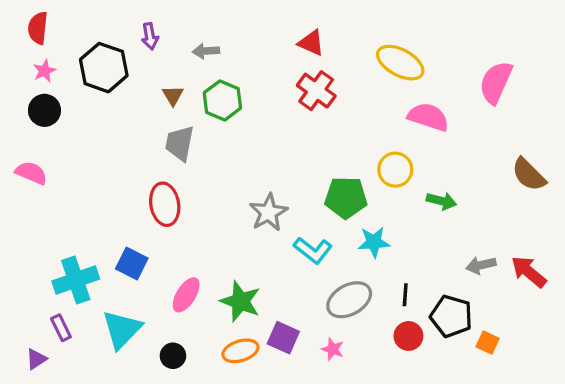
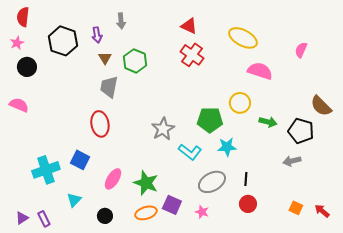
purple arrow: (150, 36) -> (97, 35), moved
gray arrow: (206, 51) -> (121, 21), moved, turned -91
pink star: (44, 71) -> (17, 43), moved
pink semicircle: (496, 82) -> (301, 50), size x0.6
red arrow: (529, 272) -> (322, 211), moved, size x0.7
black pentagon: (451, 316) -> (301, 131), moved
purple rectangle: (61, 328) -> (44, 219), moved
cyan triangle: (122, 329) -> (74, 200), size x0.6

